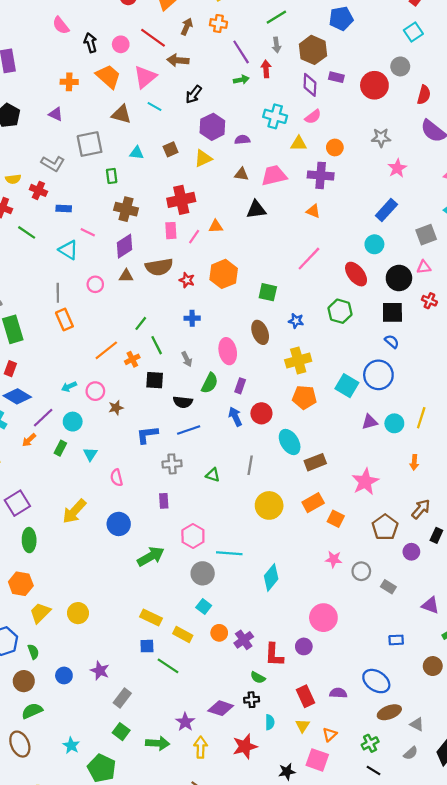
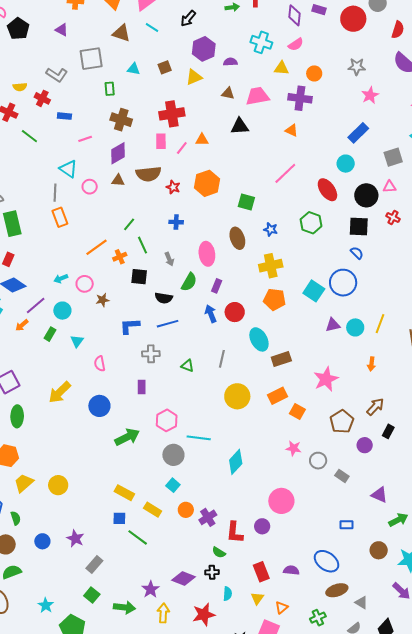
pink line: (88, 232) -> (85, 139), turned -48
cyan triangle: (68, 250) -> (68, 169), moved

